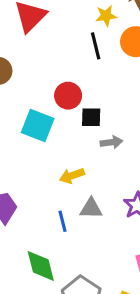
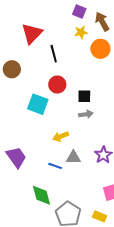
black line: (96, 46) -> (54, 54), moved
black square: (91, 117) -> (84, 96), moved
blue line: (63, 221) -> (55, 166), turned -56

